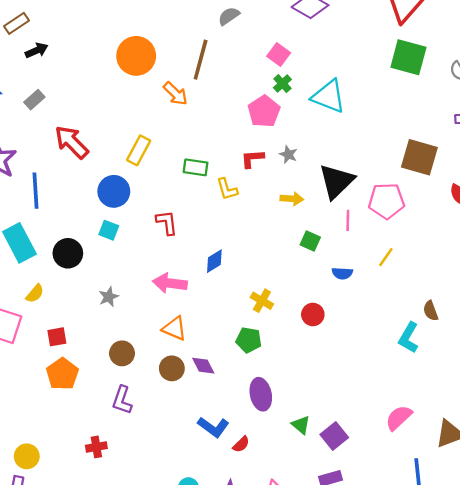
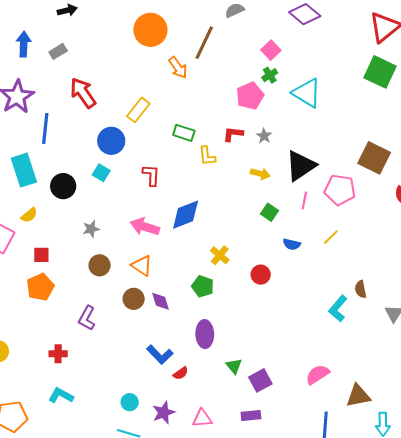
blue diamond: (214, 261) -> (186, 215), size x1.6
brown circle: (122, 353) -> (100, 265), moved

